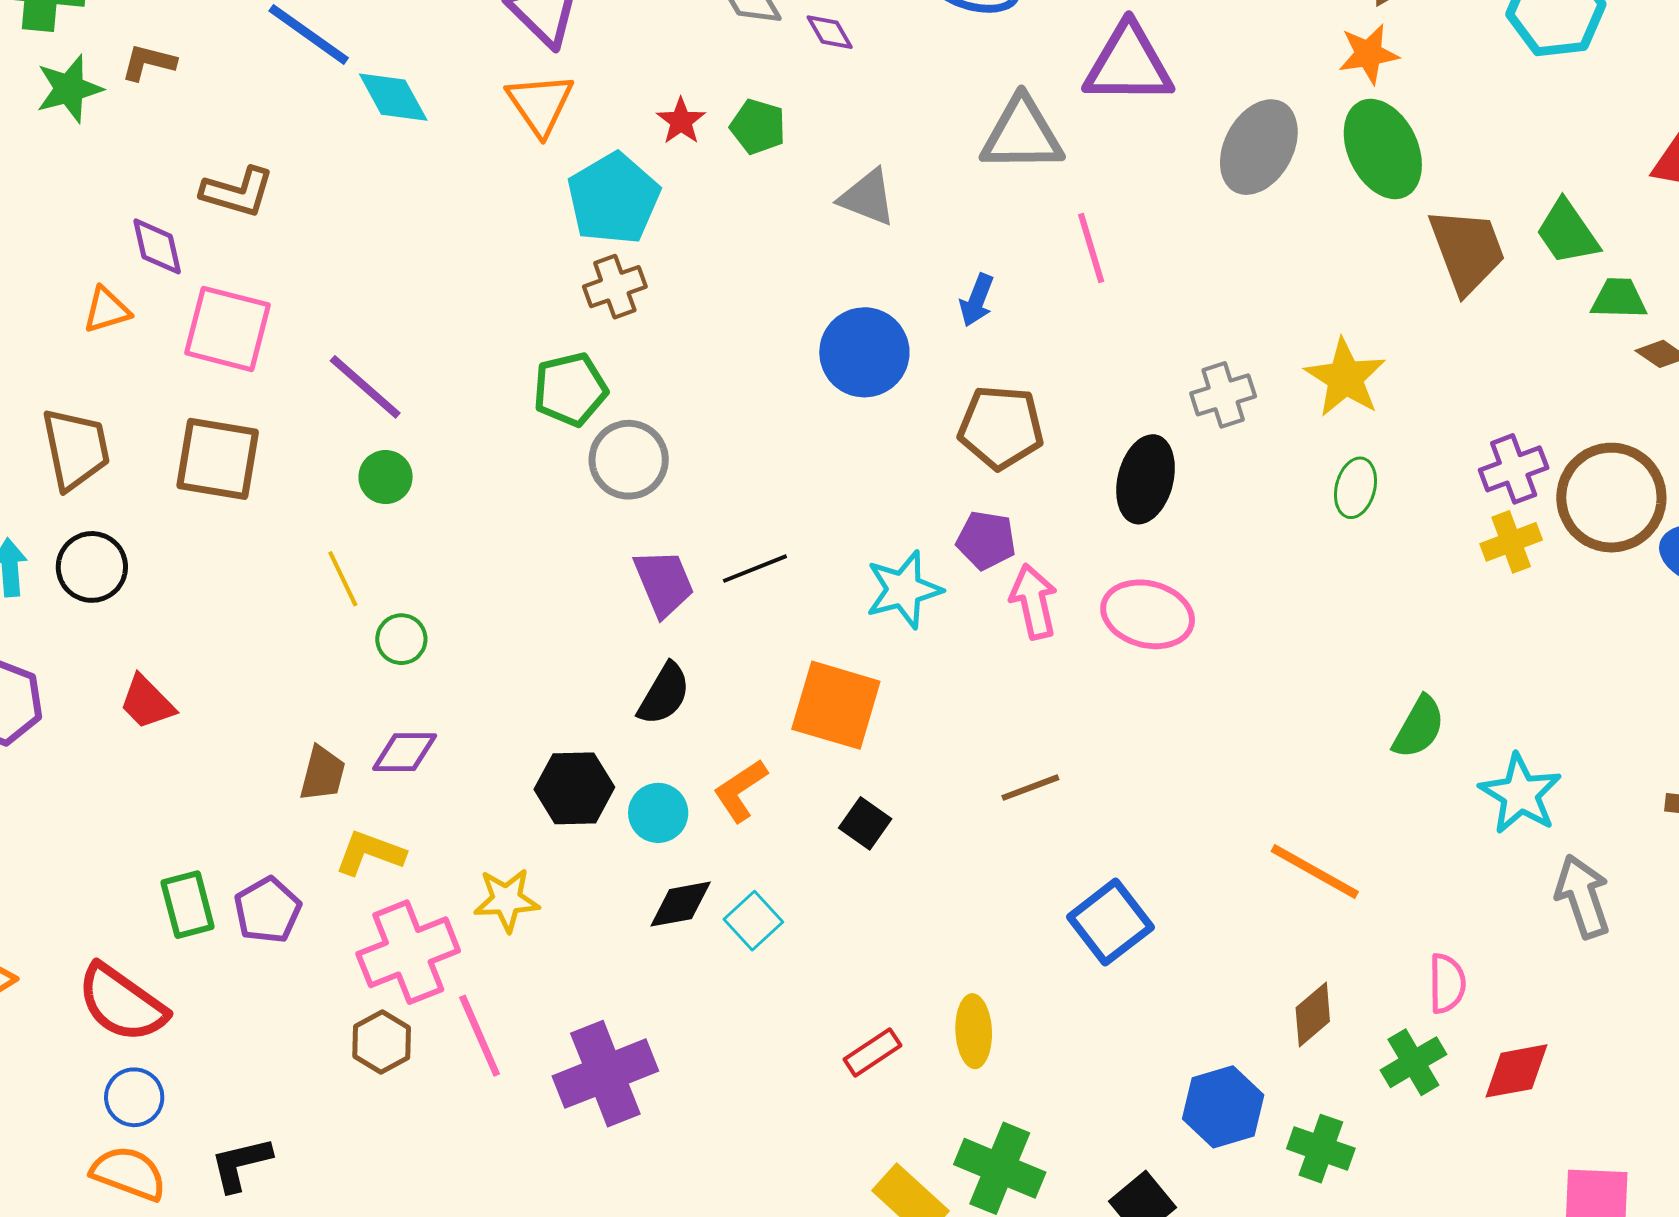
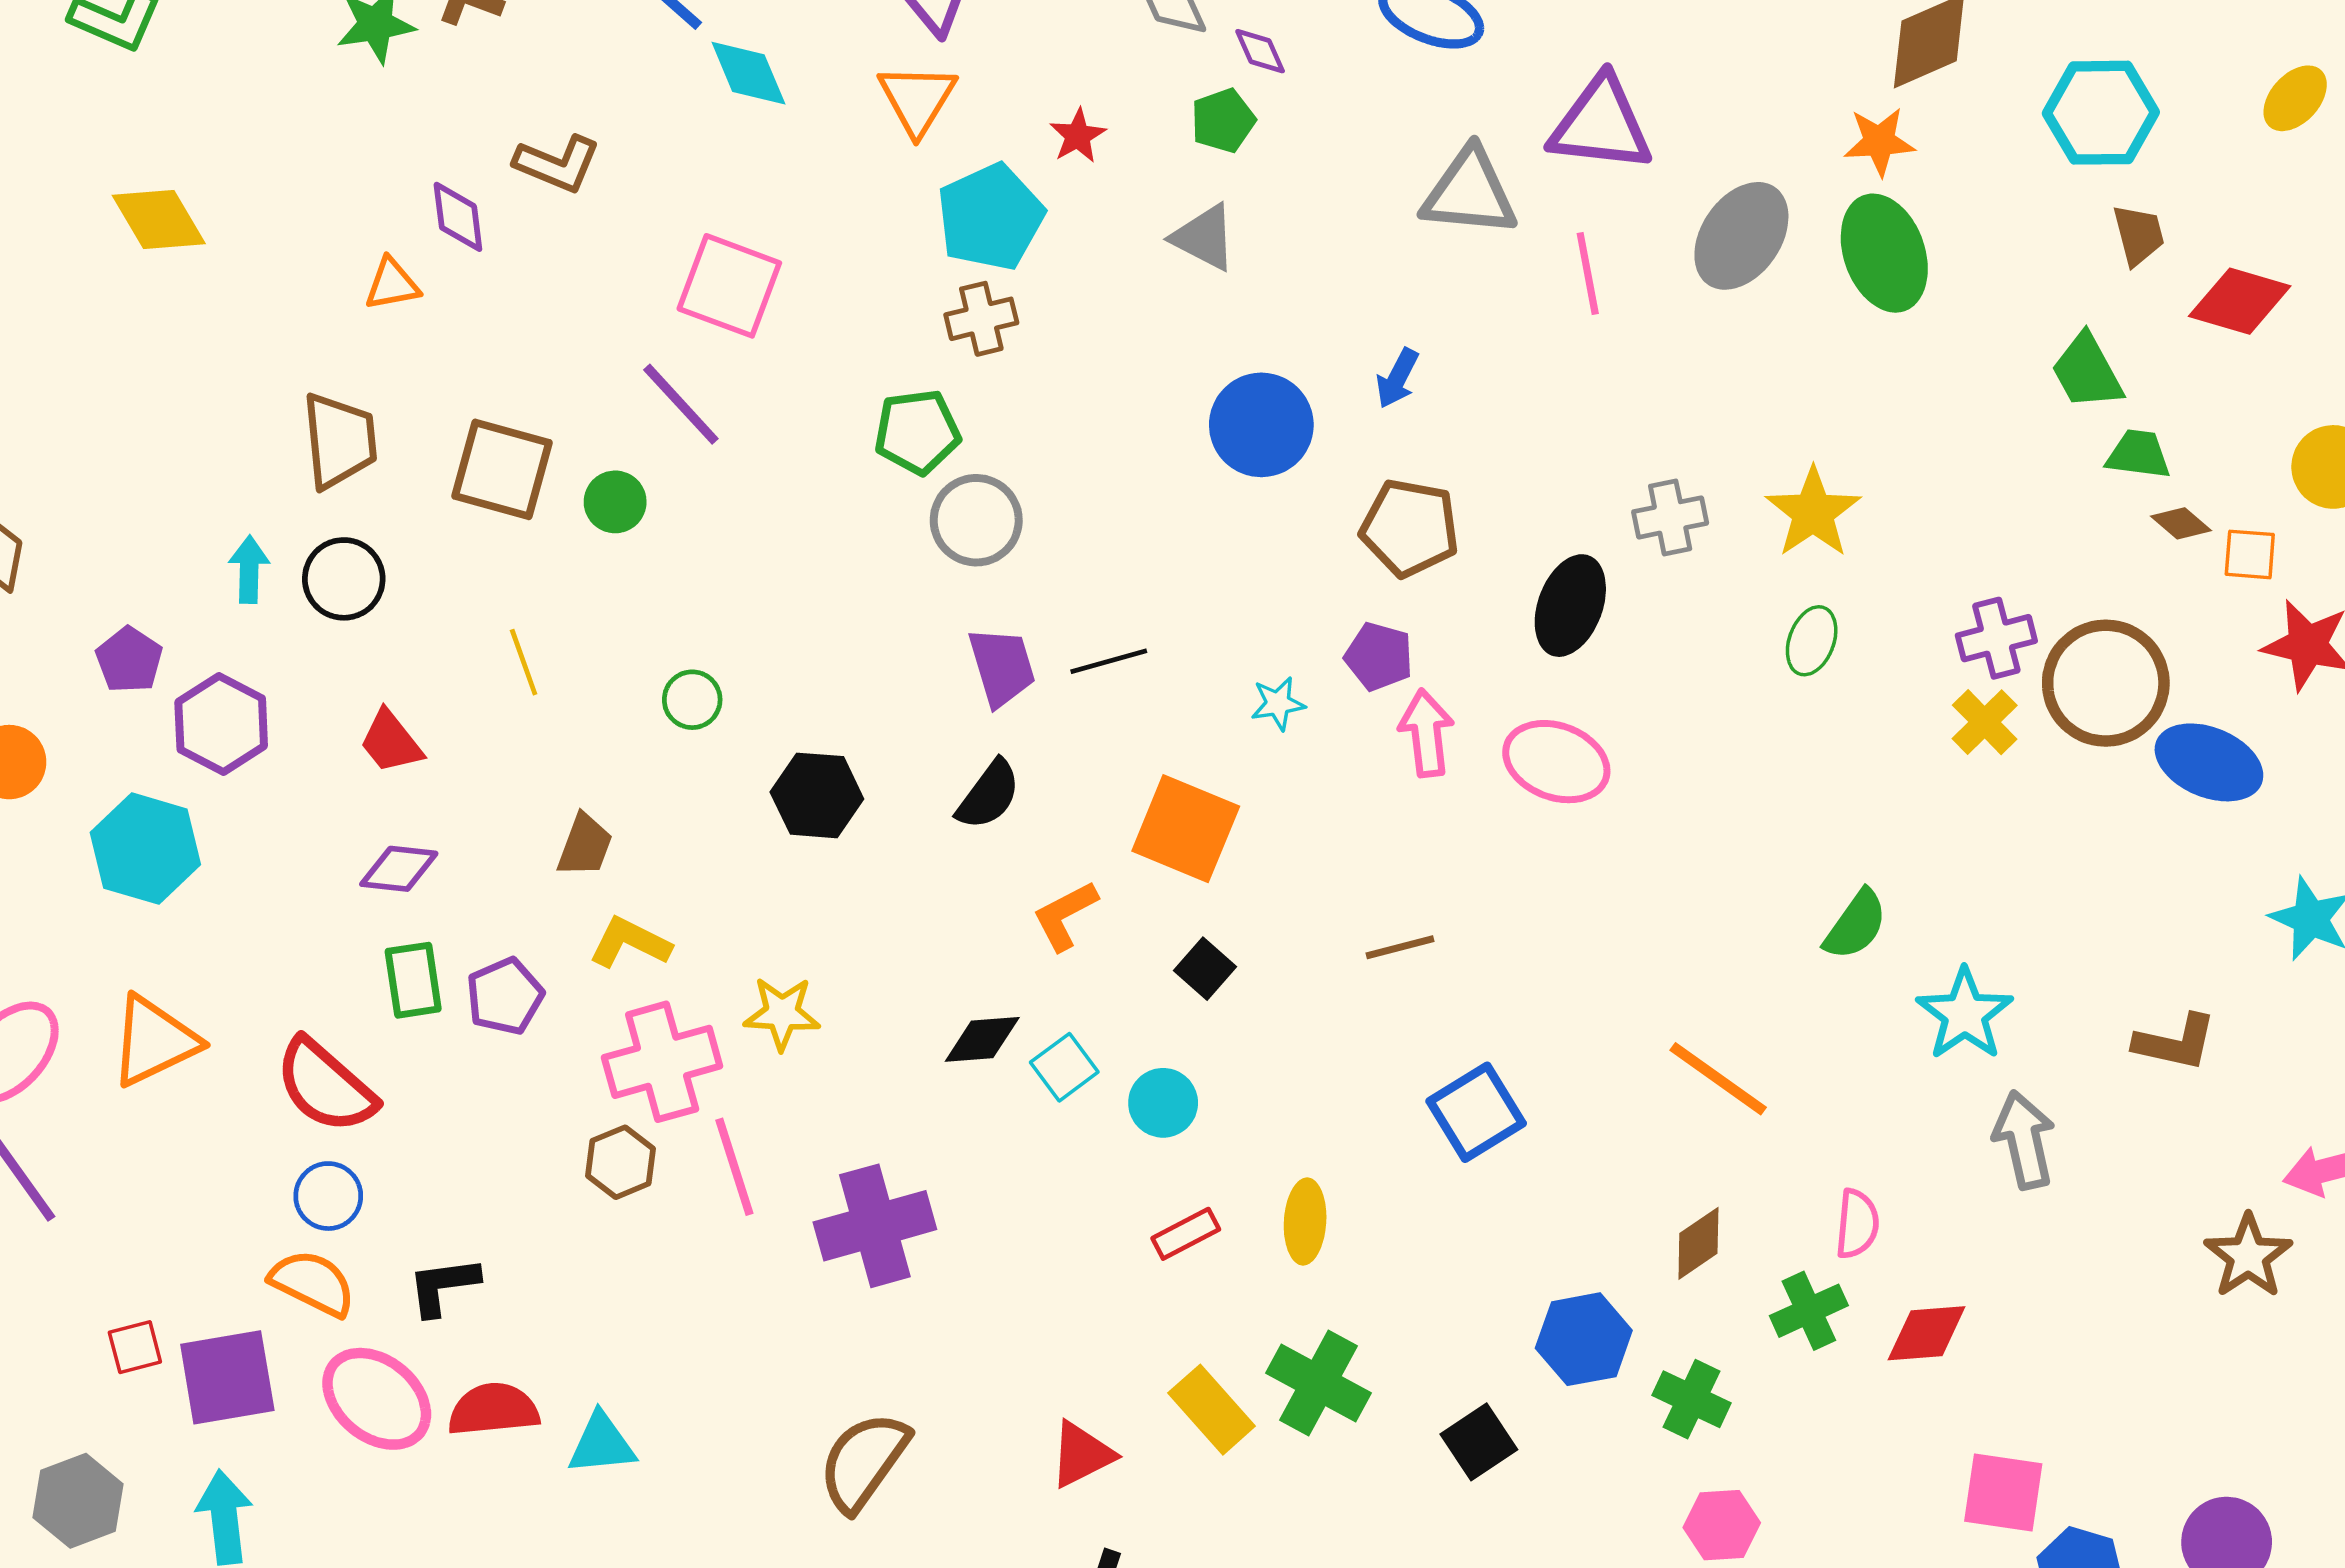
green pentagon: (758, 127) -> (1223, 121), moved, turned 30
gray triangle: (867, 197) -> (1204, 238), moved
pink line: (1091, 248) -> (1588, 274), moved
brown trapezoid: (1467, 251) -> (2139, 235), moved, size x0.6
pink square: (228, 329) -> (729, 286), moved
green circle: (386, 477) -> (615, 502), moved
yellow cross: (1511, 542) -> (1985, 722), turned -30
yellow line: (343, 579) -> (524, 662), moved
cyan star: (904, 590) -> (1278, 704), size x0.6
purple diamond: (405, 752) -> (399, 869), moved
black hexagon: (574, 788) -> (817, 795), moved
cyan circle: (658, 813) -> (1163, 1103), moved

